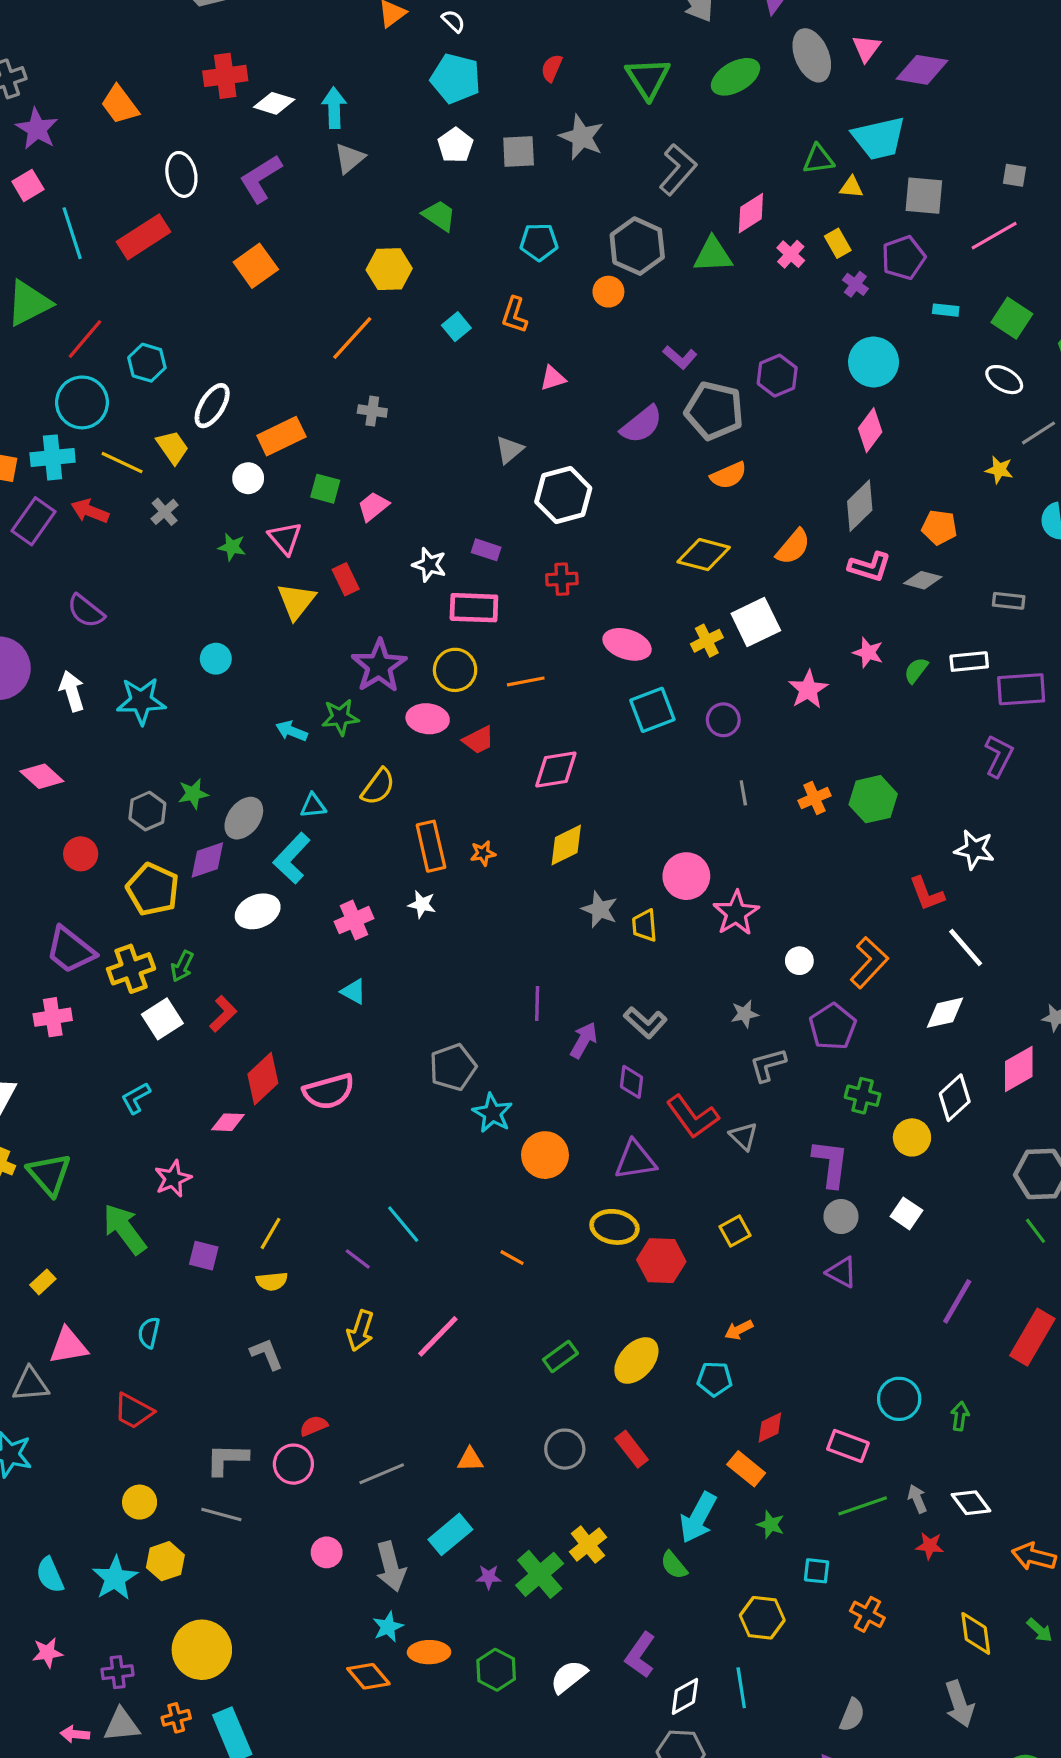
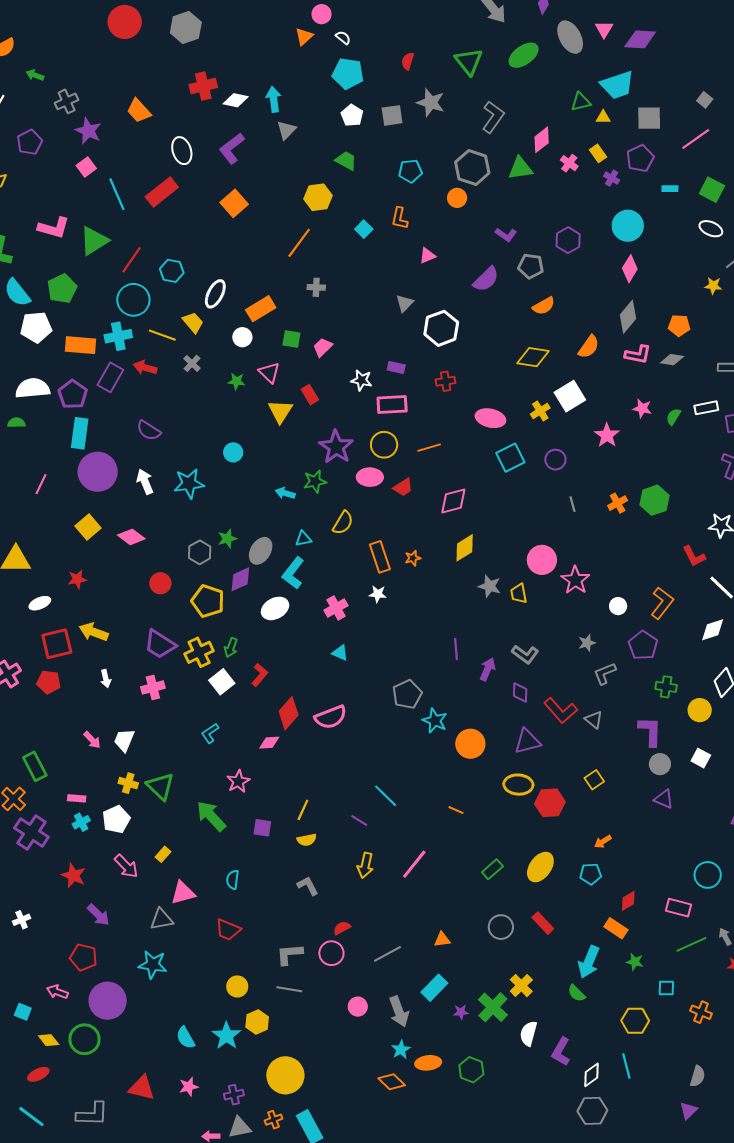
gray square: (1014, 175) -> (705, 100), turned 35
gray pentagon: (714, 411) -> (531, 266), size x0.7
white semicircle: (569, 1677) -> (528, 1033), moved, turned -30

